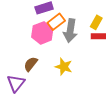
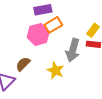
gray arrow: (70, 31) -> (73, 50), moved

